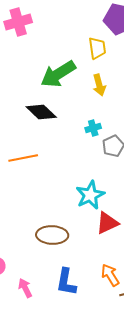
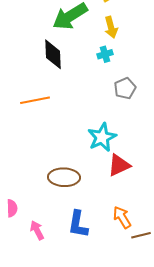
black diamond: (41, 112) -> (53, 54), turned 44
cyan cross: (93, 128) -> (105, 54), moved

